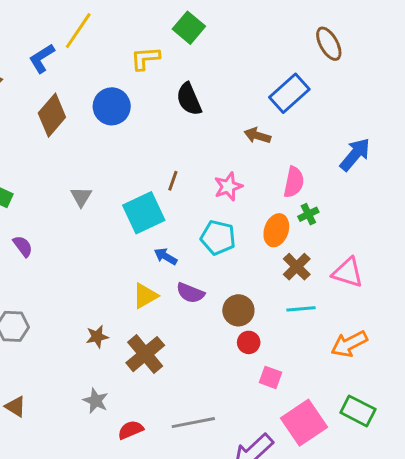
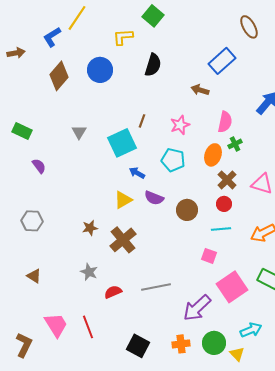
black semicircle: (189, 99) -> (153, 65), turned -140
cyan line: (301, 309) -> (221, 229), moved
red circle: (249, 342) -> (224, 204), moved

